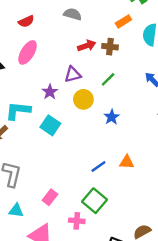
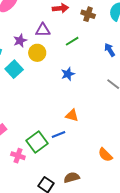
brown cross: (110, 47) -> (88, 14), moved
yellow circle: (83, 99) -> (37, 53), moved
blue line: (98, 167) -> (59, 134), moved

